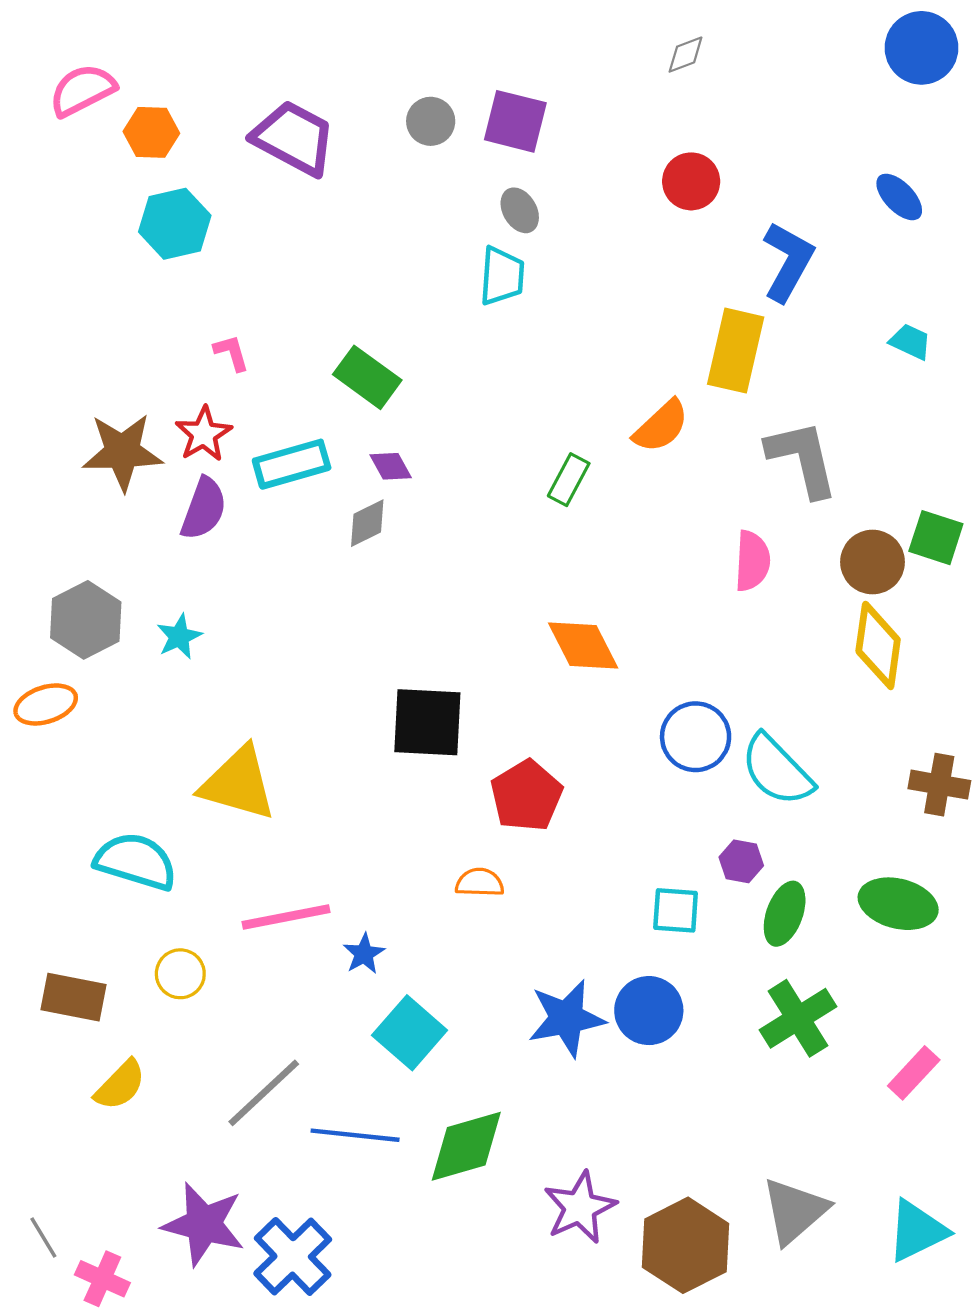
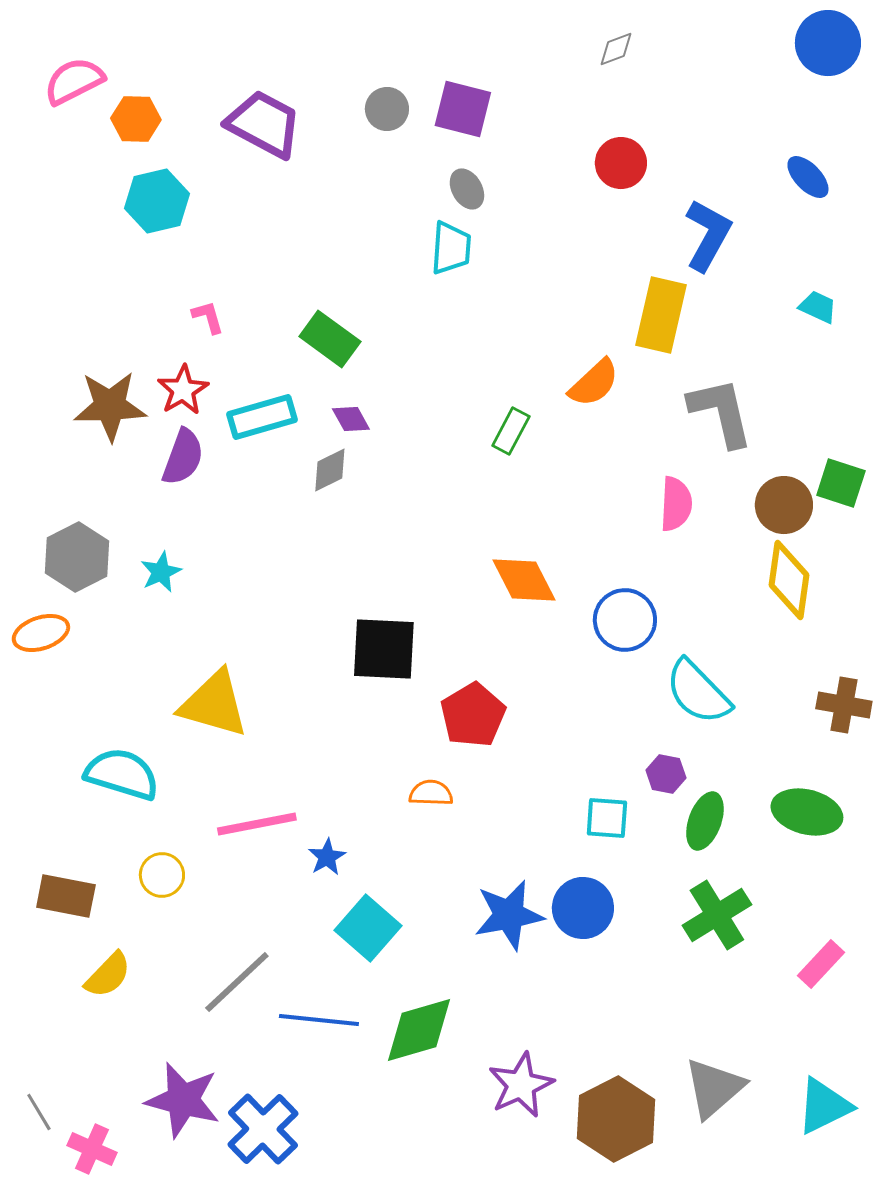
blue circle: (696, 737) -> (625, 620), moved

